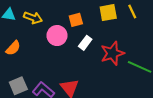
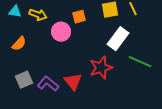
white rectangle: (85, 43) -> (118, 39), moved, size x1.6
red star: (112, 53) -> (101, 68), moved

